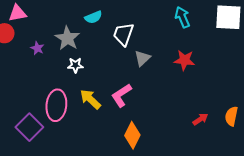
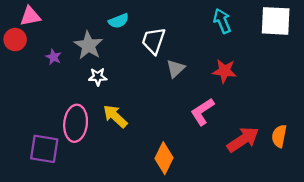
pink L-shape: (121, 95) -> (202, 112), moved
red arrow: (200, 119) -> (243, 140), size x1.8
purple square: (29, 127) -> (44, 149), turned -36

